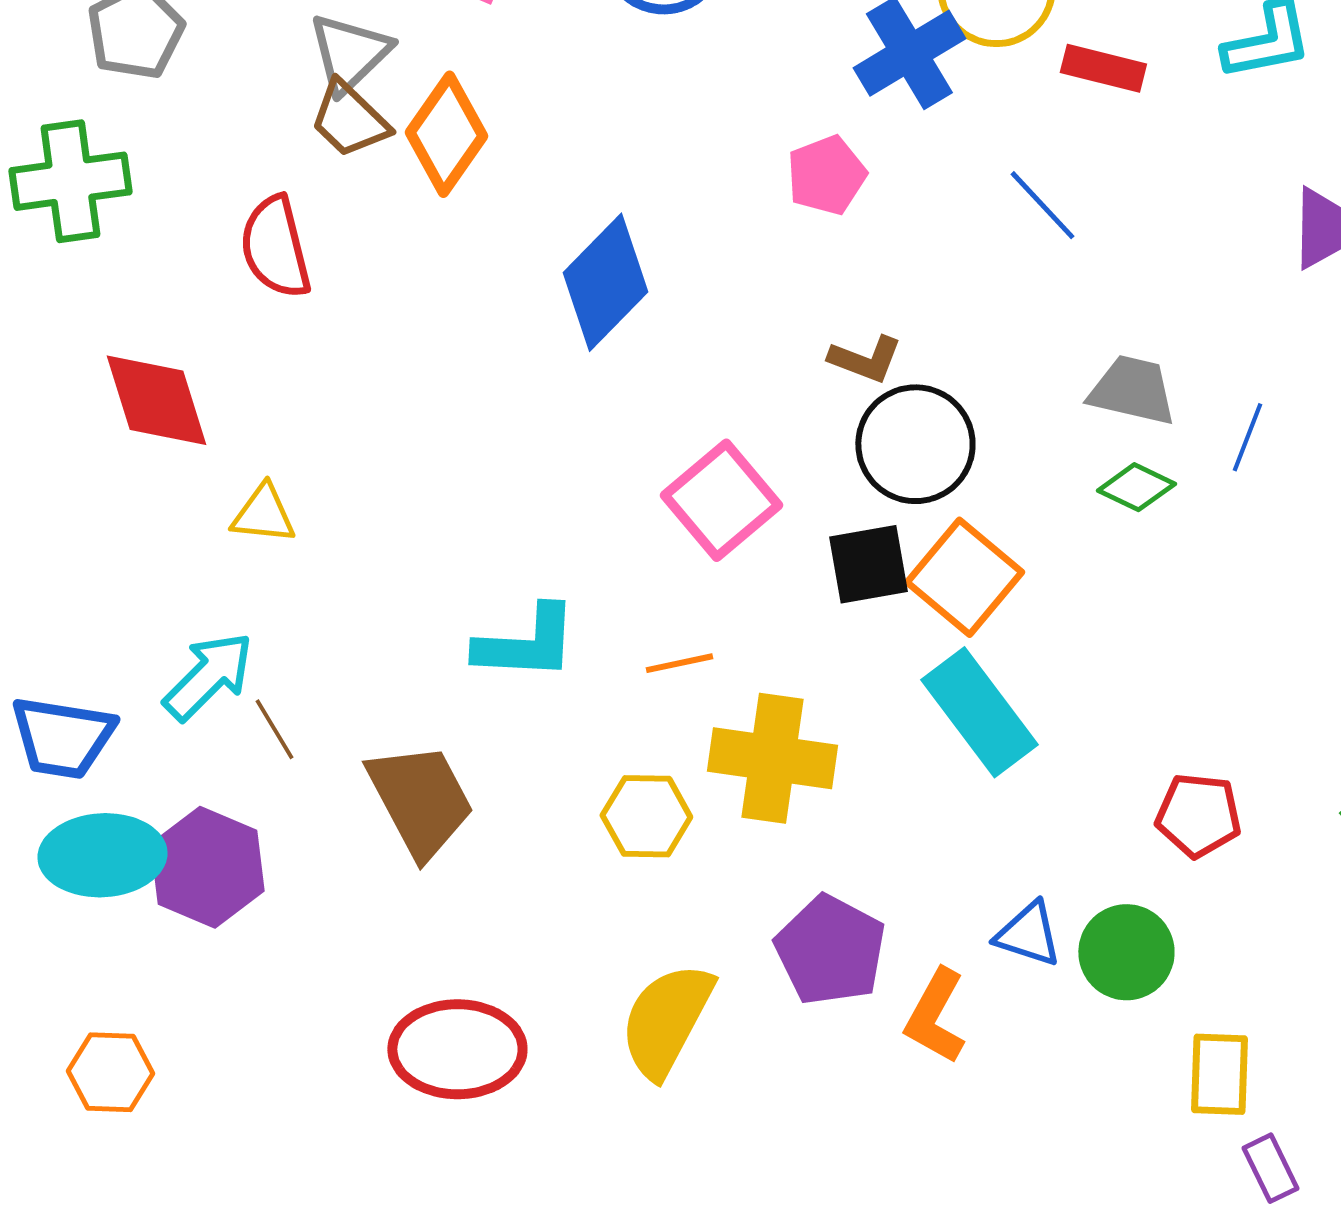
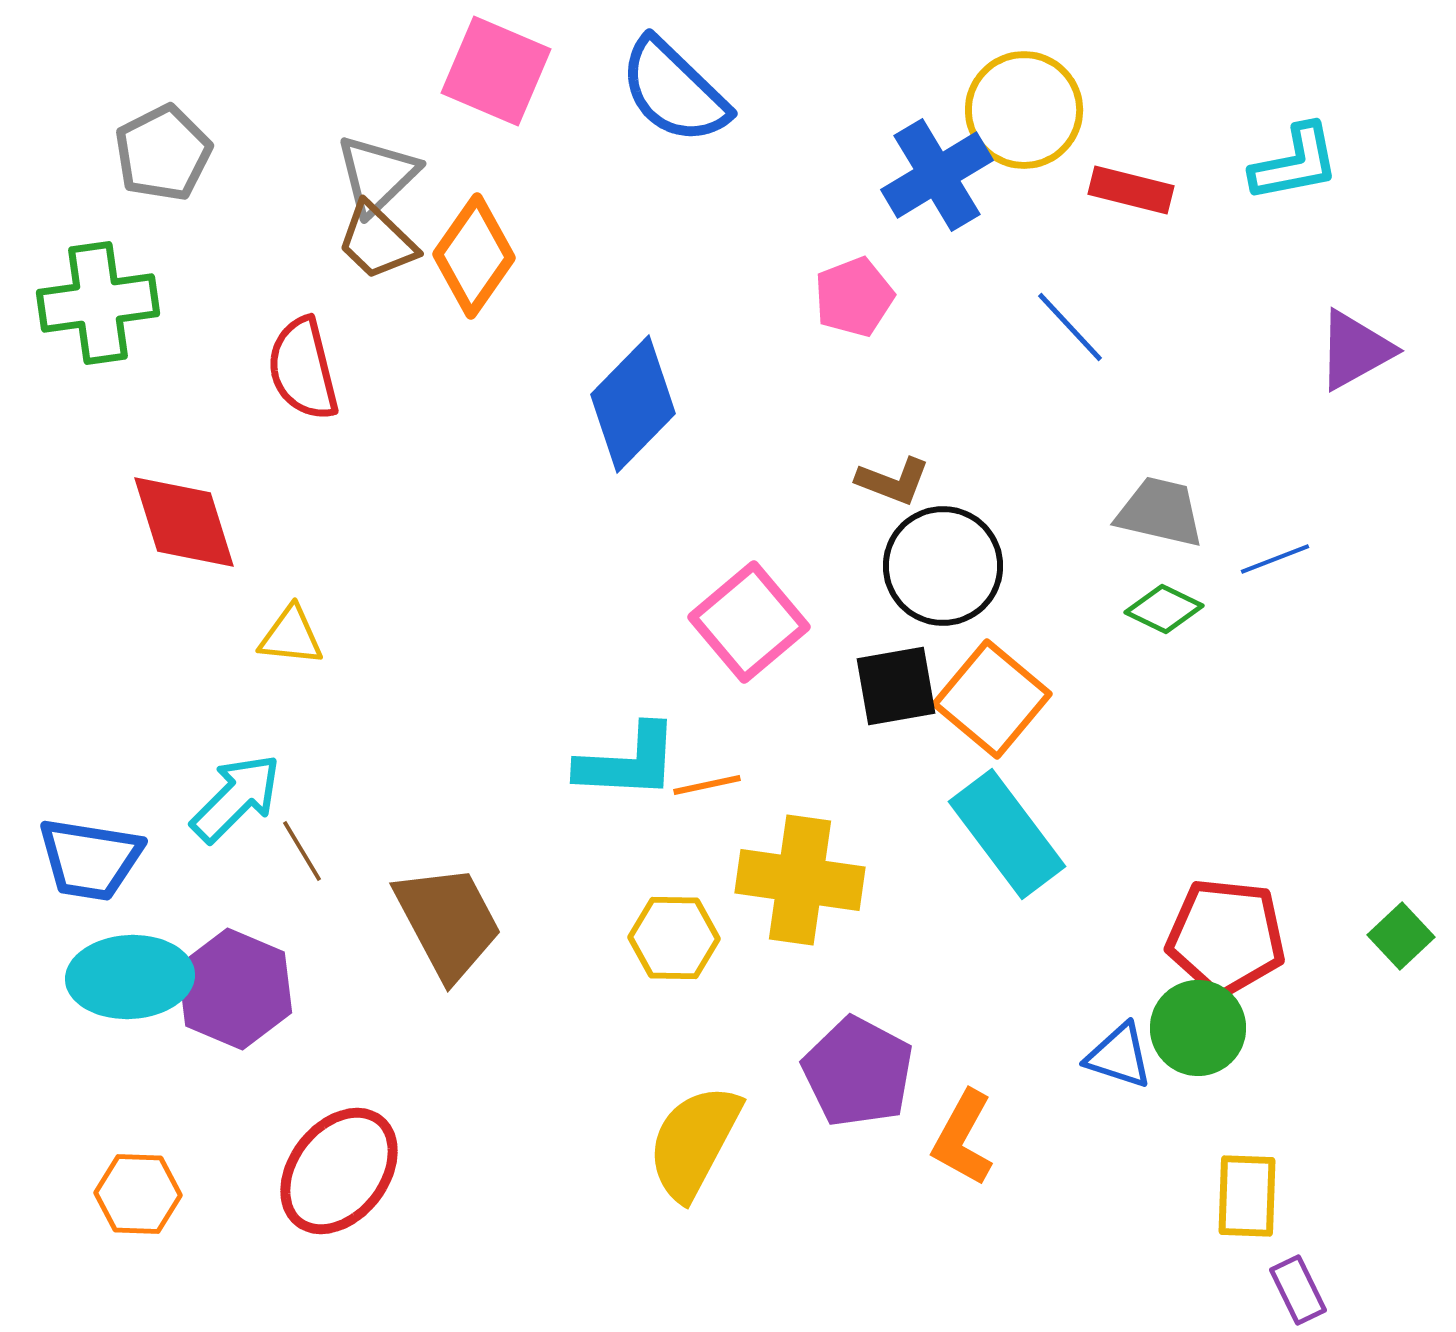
blue line: (1247, 437) -> (1275, 559), turned 48
cyan L-shape: (526, 643) -> (628, 762), moved
red pentagon: (1198, 815) -> (1226, 937), size x1.4
blue triangle: (1028, 934) -> (1119, 1056), moved
green circle: (1126, 952) -> (1198, 1028), moved
red ellipse: (457, 1049) -> (339, 1171), moved, turned -52

